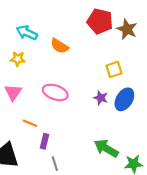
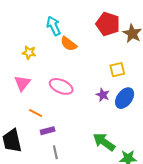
cyan arrow: (27, 33) -> (54, 26), moved, turned 36
purple rectangle: (45, 141) -> (48, 131), turned 56

